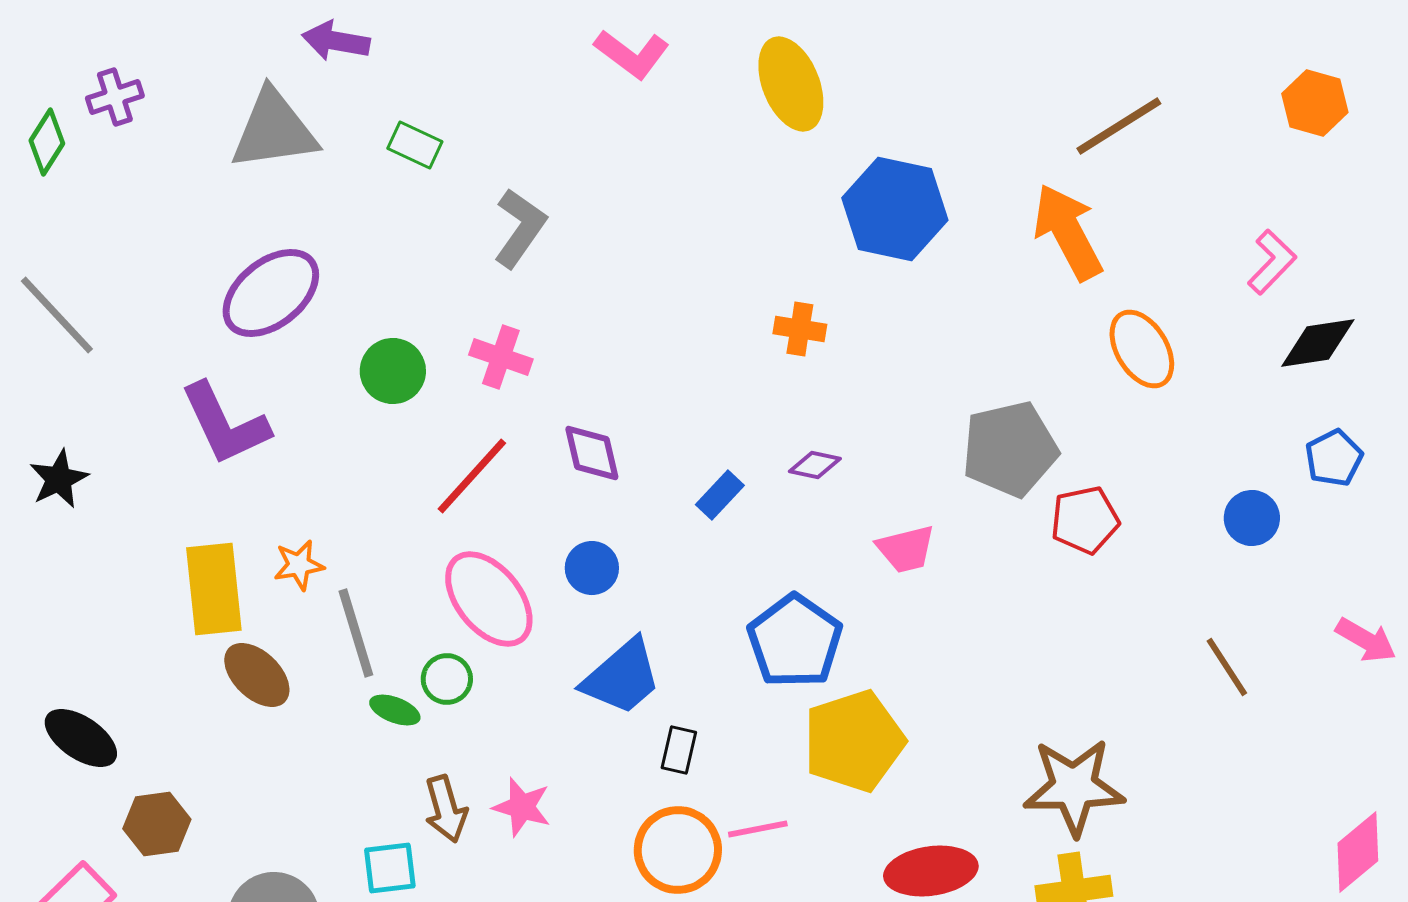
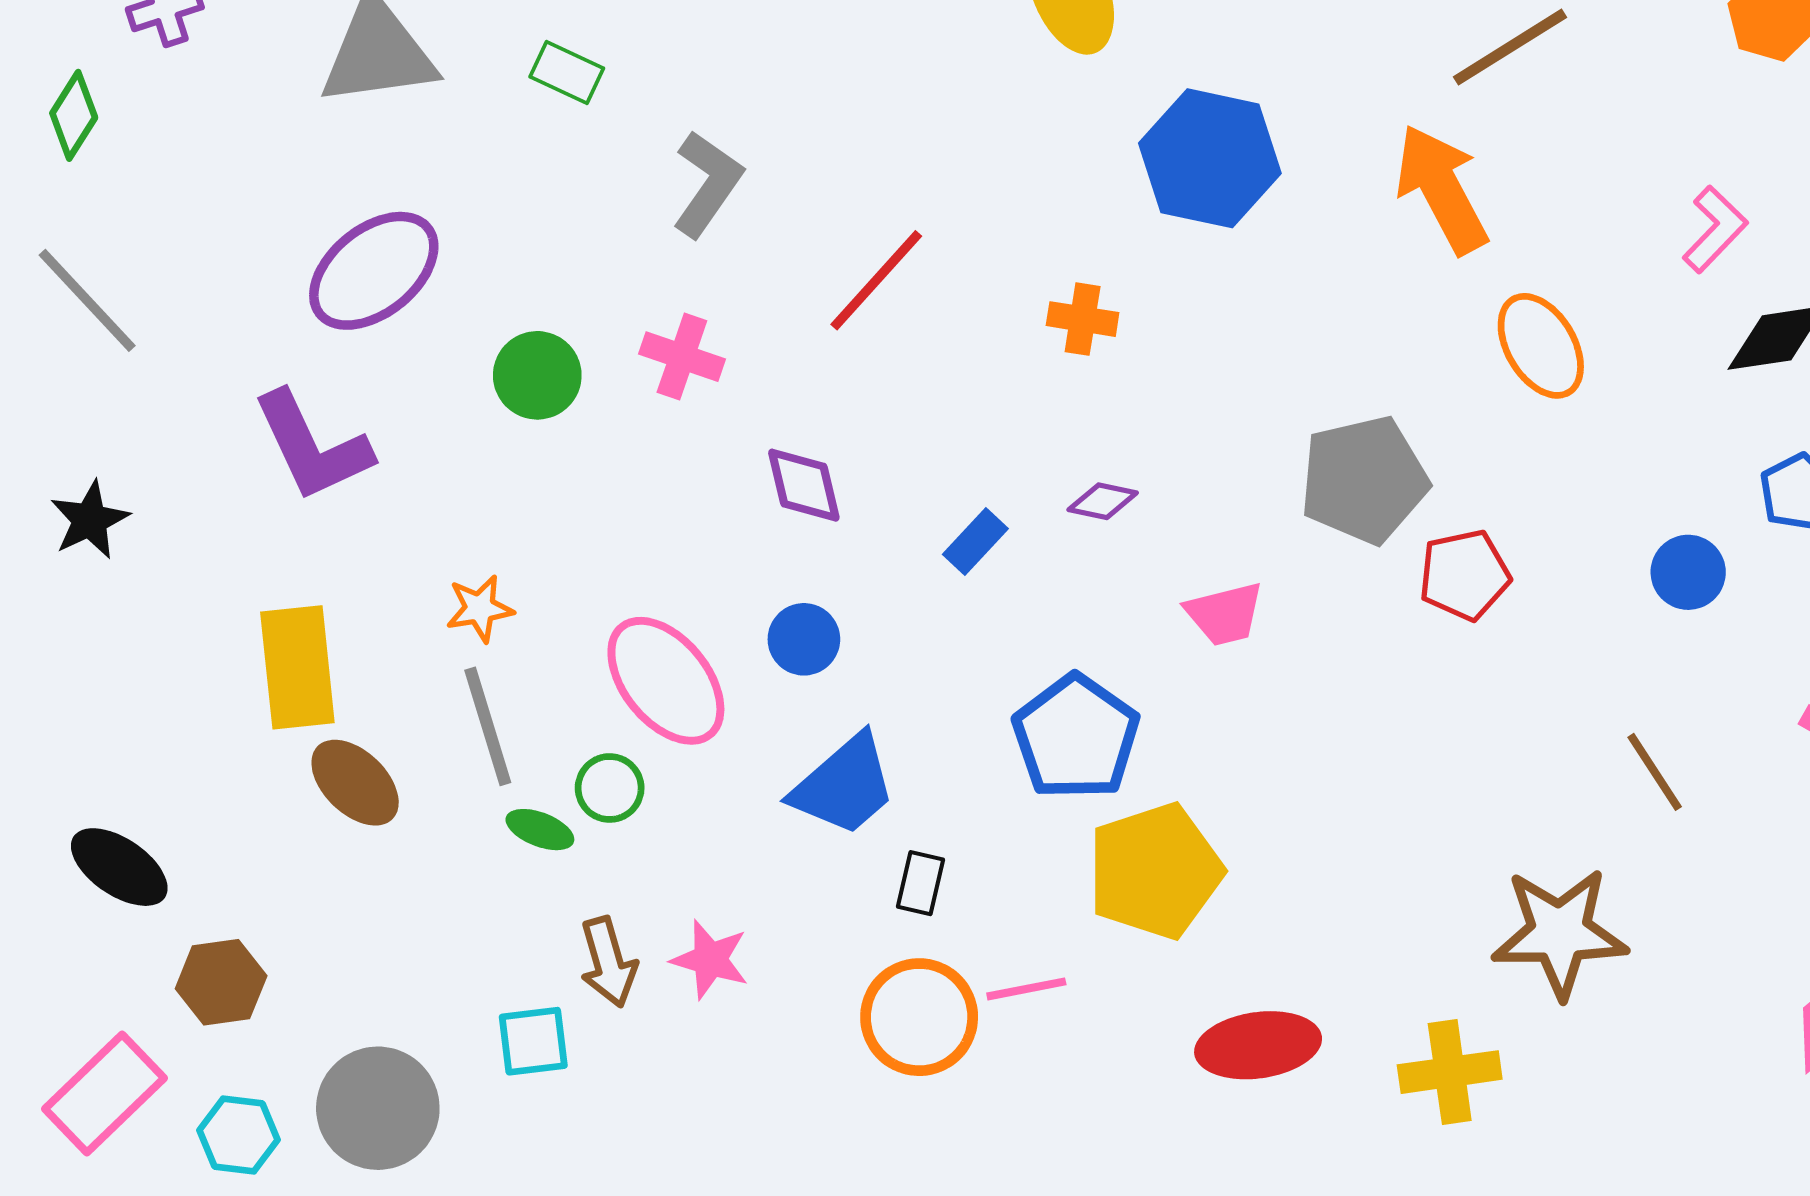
green diamond: (47, 142) -> (74, 115), moved
red line: (472, 476) -> (876, 280), moved
orange star: (299, 565) -> (480, 608), moved
brown star: (1074, 787) -> (1560, 933), moved

